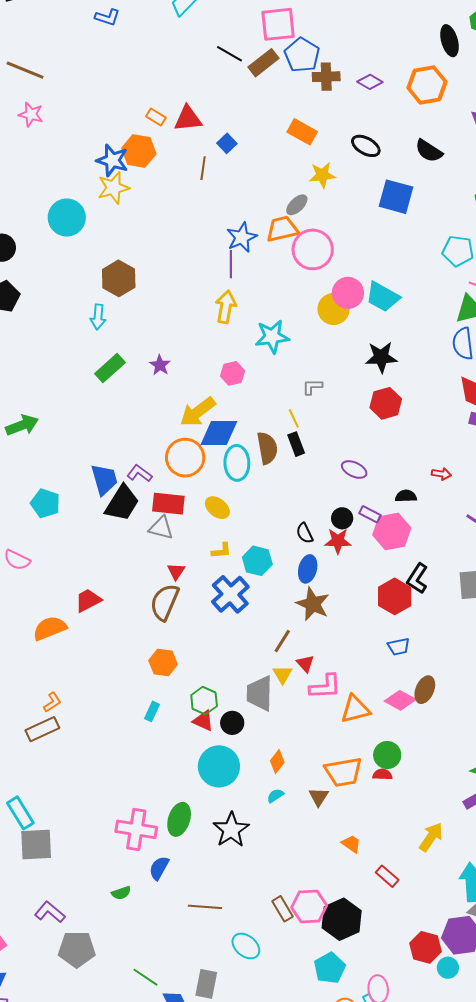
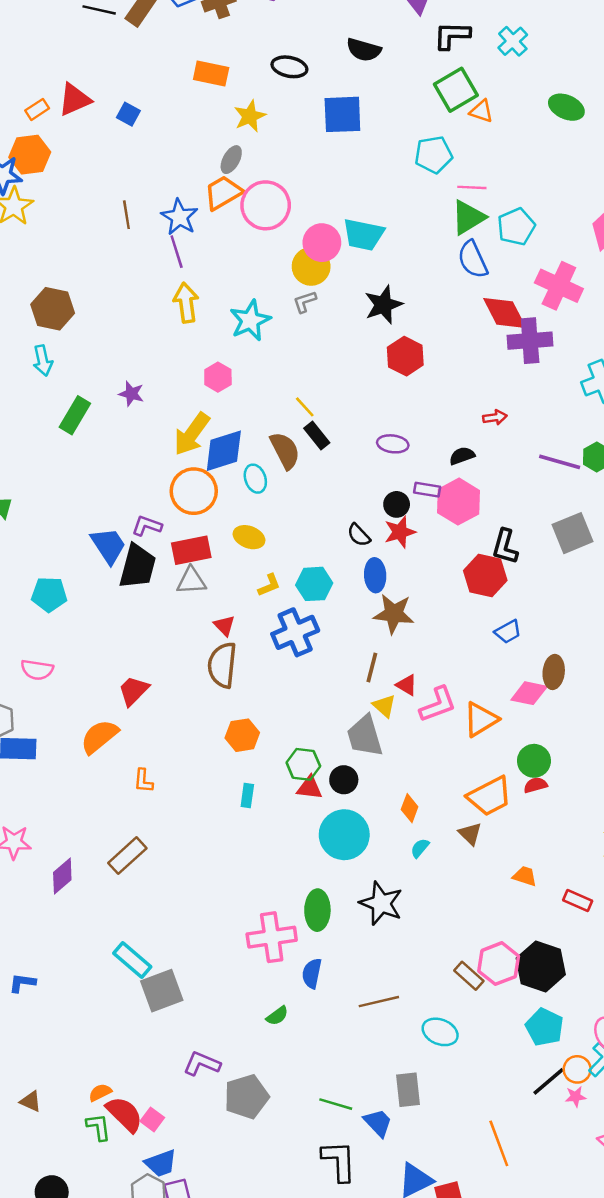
orange rectangle: (156, 117) -> (37, 109), turned -48
brown line: (203, 168) -> (126, 215), moved
gray L-shape: (312, 387) -> (305, 302), moved
cyan ellipse: (237, 463) -> (255, 479), size x0.7
blue cross: (230, 594) -> (295, 632), turned 36
orange L-shape: (52, 702) -> (143, 781), moved, turned 145

